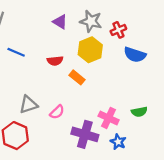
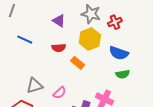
purple triangle: (60, 22) -> (59, 21), moved
blue semicircle: (135, 55) -> (119, 53), moved
green semicircle: (139, 112) -> (123, 74), moved

